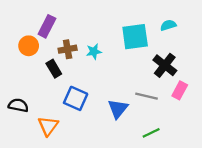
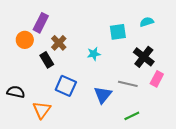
cyan square: (135, 37) -> (118, 32), size x0.7
brown cross: (68, 49) -> (59, 43), turned -35
cyan star: (94, 52) -> (94, 54), moved

